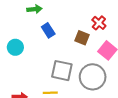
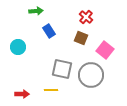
red cross: (99, 23) -> (86, 17), moved

